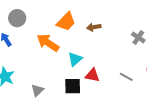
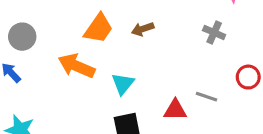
red triangle: (92, 75) -> (175, 110), moved

